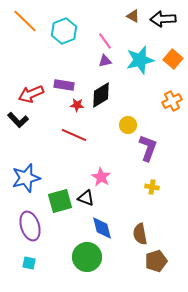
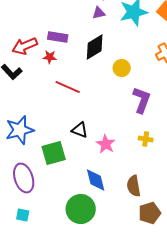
red star: (77, 105) -> (50, 57), moved
yellow circle: (128, 125) -> (122, 68), moved
pink star: (101, 177) -> (106, 144), moved
black triangle: (86, 198) -> (80, 130), moved

